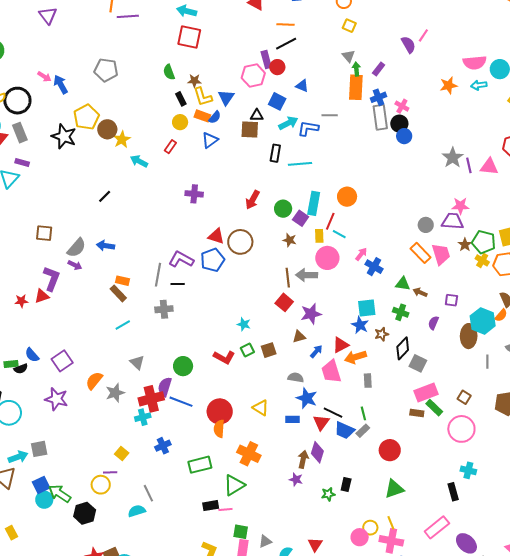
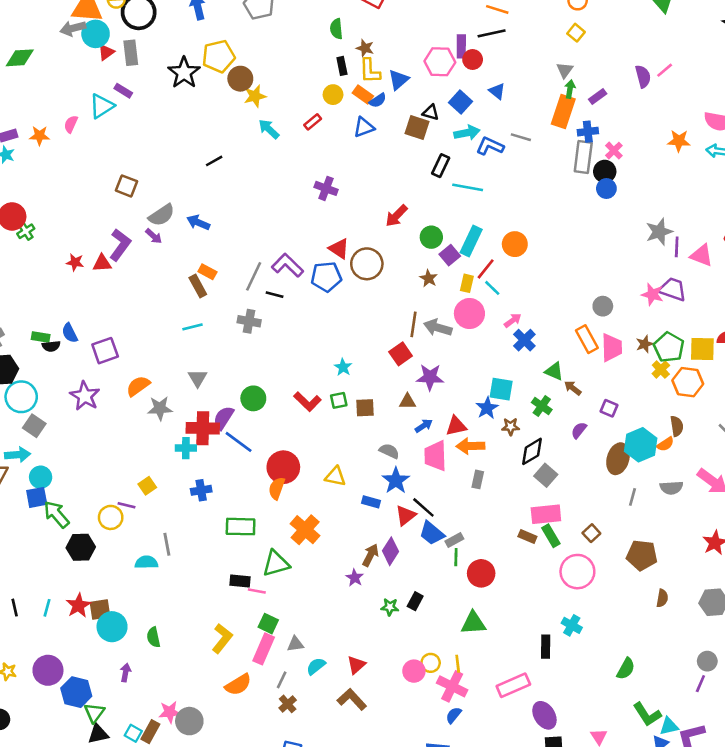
purple trapezoid: (452, 221) -> (672, 289), moved
yellow triangle: (261, 408) -> (335, 477), turned -36
green line: (363, 413) -> (456, 557), moved
gray square: (39, 449) -> (34, 426), moved, turned 30
cyan circle: (44, 500) -> (41, 477), moved

